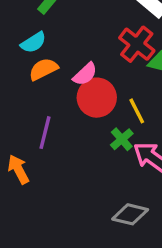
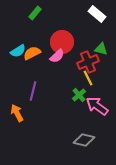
cyan semicircle: (33, 42) -> (18, 51), moved
red cross: (137, 44) -> (88, 62), moved, turned 30
red circle: (97, 98) -> (62, 42), moved

